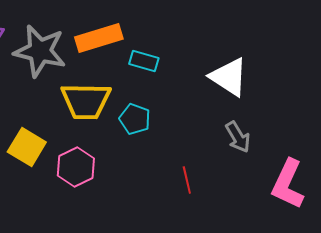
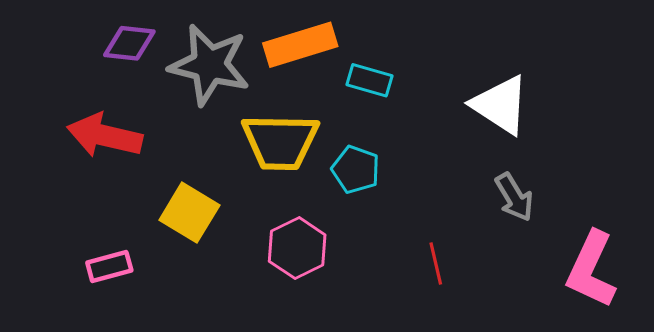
pink hexagon: (76, 167) -> (297, 248), moved

